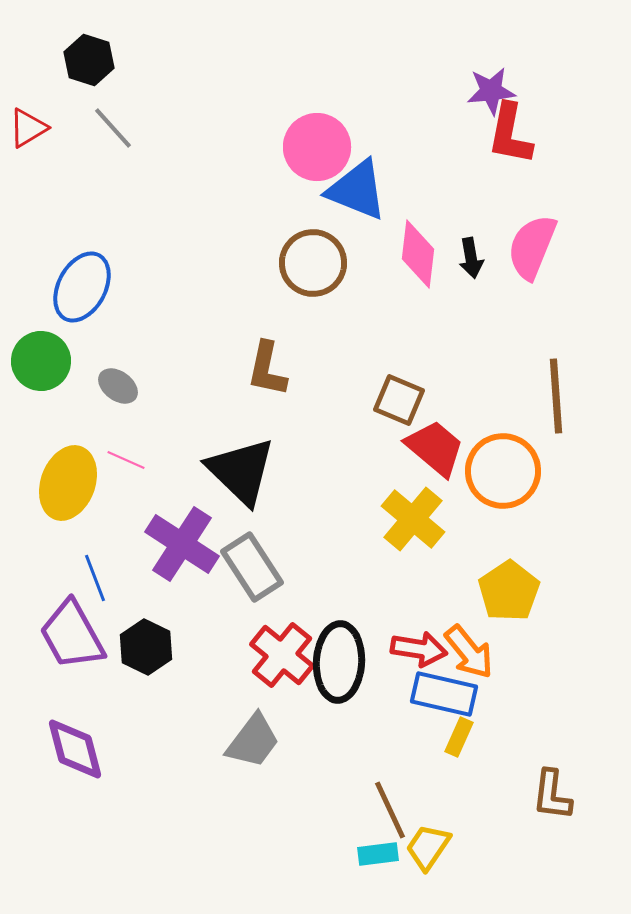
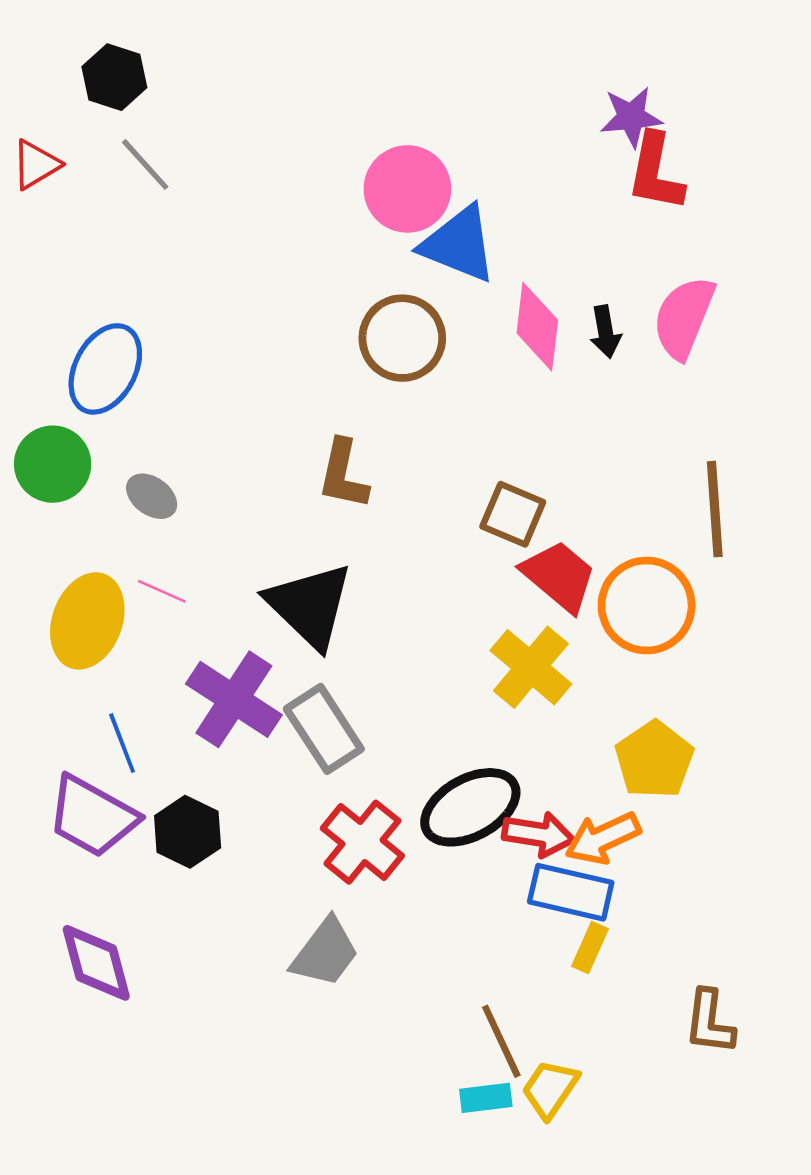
purple trapezoid: (72, 635) -> (92, 816), turned -32
orange arrow: (469, 652) -> (603, 838), turned 104
black ellipse: (339, 662) -> (470, 807), moved, turned 58

